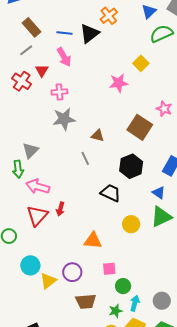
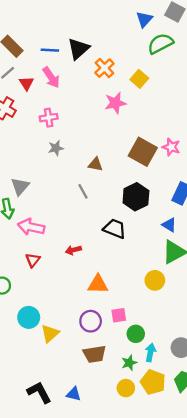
orange cross: (109, 16) -> (104, 68), moved
red triangle: (42, 71) -> (26, 83), moved
pink star: (164, 109) -> (171, 147), moved
gray star: (64, 119) -> (56, 148), size x0.6
red arrow: (60, 209) -> (73, 250), moved, turned 64
red triangle: (37, 216) -> (33, 260), size x0.6
yellow circle: (131, 224) -> (155, 280), moved
purple circle: (72, 272) -> (91, 321), moved

